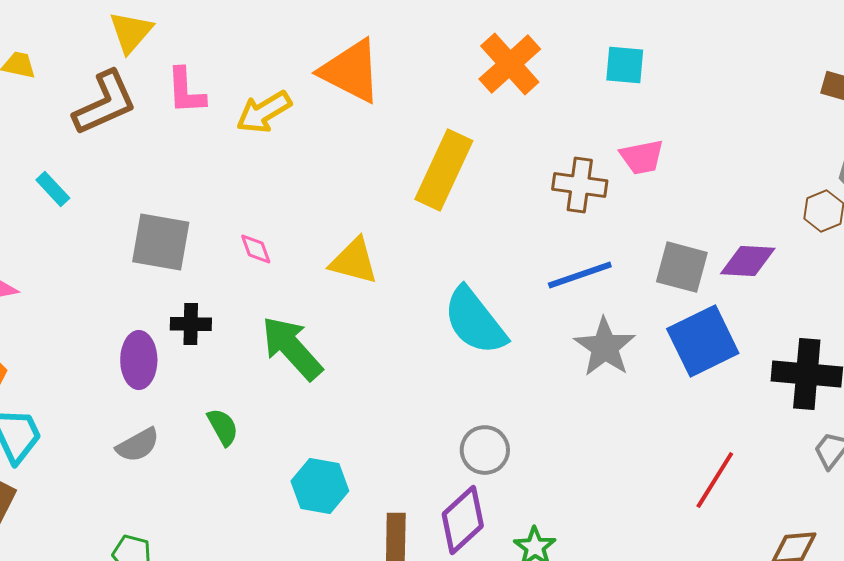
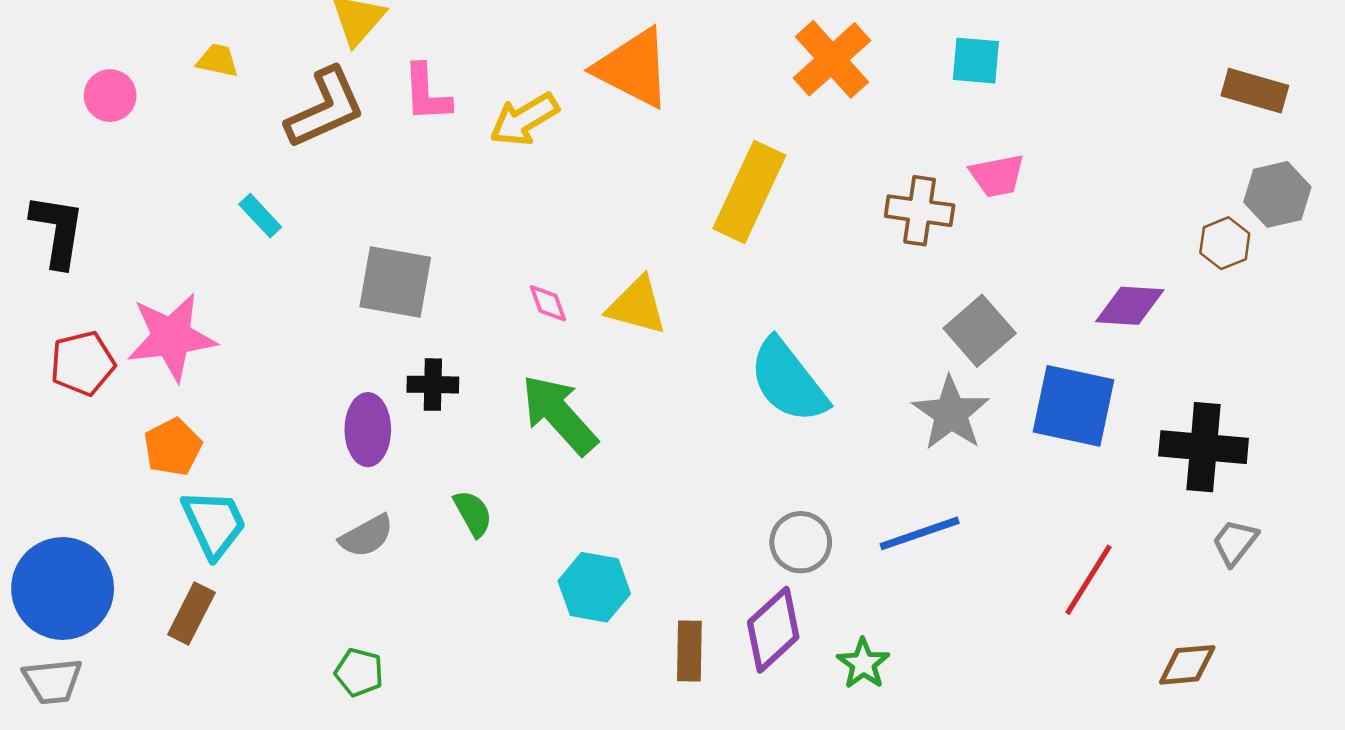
pink diamond: (256, 249) -> (548, 303), moved
gray square: (682, 267) -> (980, 331), moved, turned 34
blue line: (580, 275) -> (920, 533), moved
blue square: (703, 341) -> (1073, 406), turned 38

